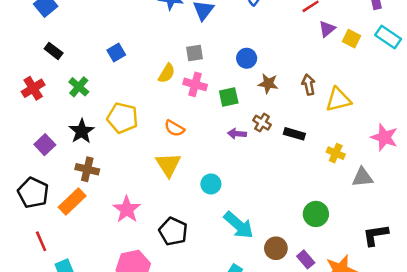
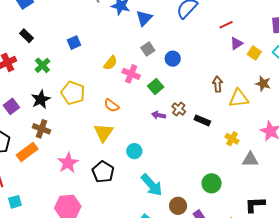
gray square: (195, 53) -> (148, 49), moved, turned -32
brown star: (268, 84) -> (263, 84), moved
green square: (229, 97) -> (156, 86), turned -35
black pentagon: (173, 231) -> (103, 172), moved

